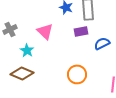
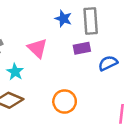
orange circle: (77, 74) -> (65, 101), moved

